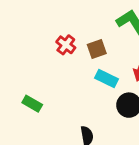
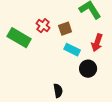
green rectangle: (32, 104) -> (19, 38), moved, size x1.6

